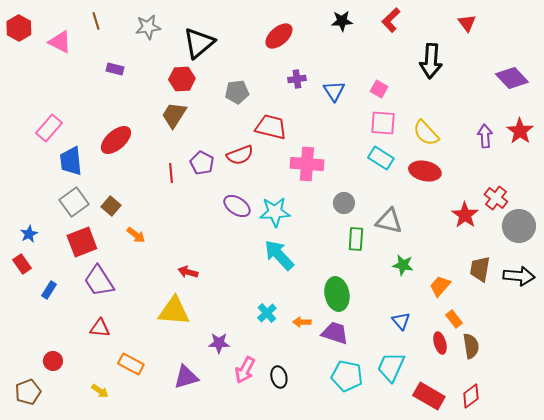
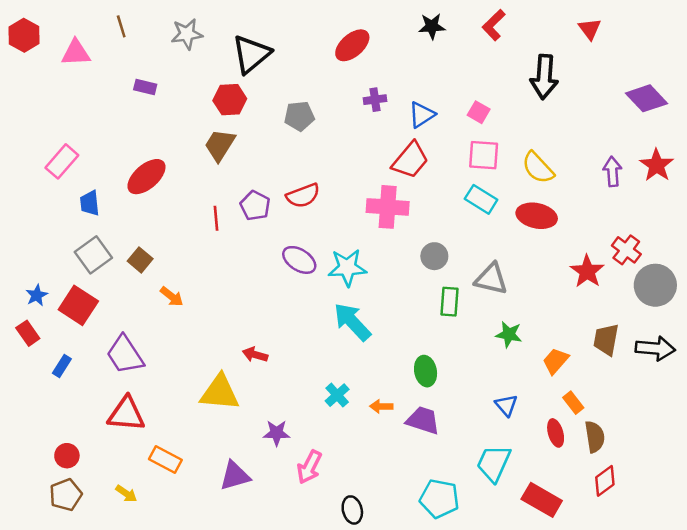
pink triangle: (60, 42) -> (76, 53), turned -30
blue triangle: (334, 91) -> (422, 115), turned 30
red trapezoid: (271, 127) -> (410, 160), moved, turned 116
blue trapezoid: (71, 161) -> (90, 203), size x0.7
red square: (82, 242) -> (78, 305), moved, turned -36
red arrow: (188, 272) -> (255, 355), moved
green ellipse: (337, 294) -> (426, 371), size x0.7
red triangle: (100, 328) -> (126, 414), size x1.5
cyan pentagon: (347, 376) -> (439, 499), moved
black ellipse: (279, 377) -> (352, 510), moved
brown pentagon: (28, 392) -> (66, 495), moved
red diamond: (471, 396) -> (605, 481), moved

